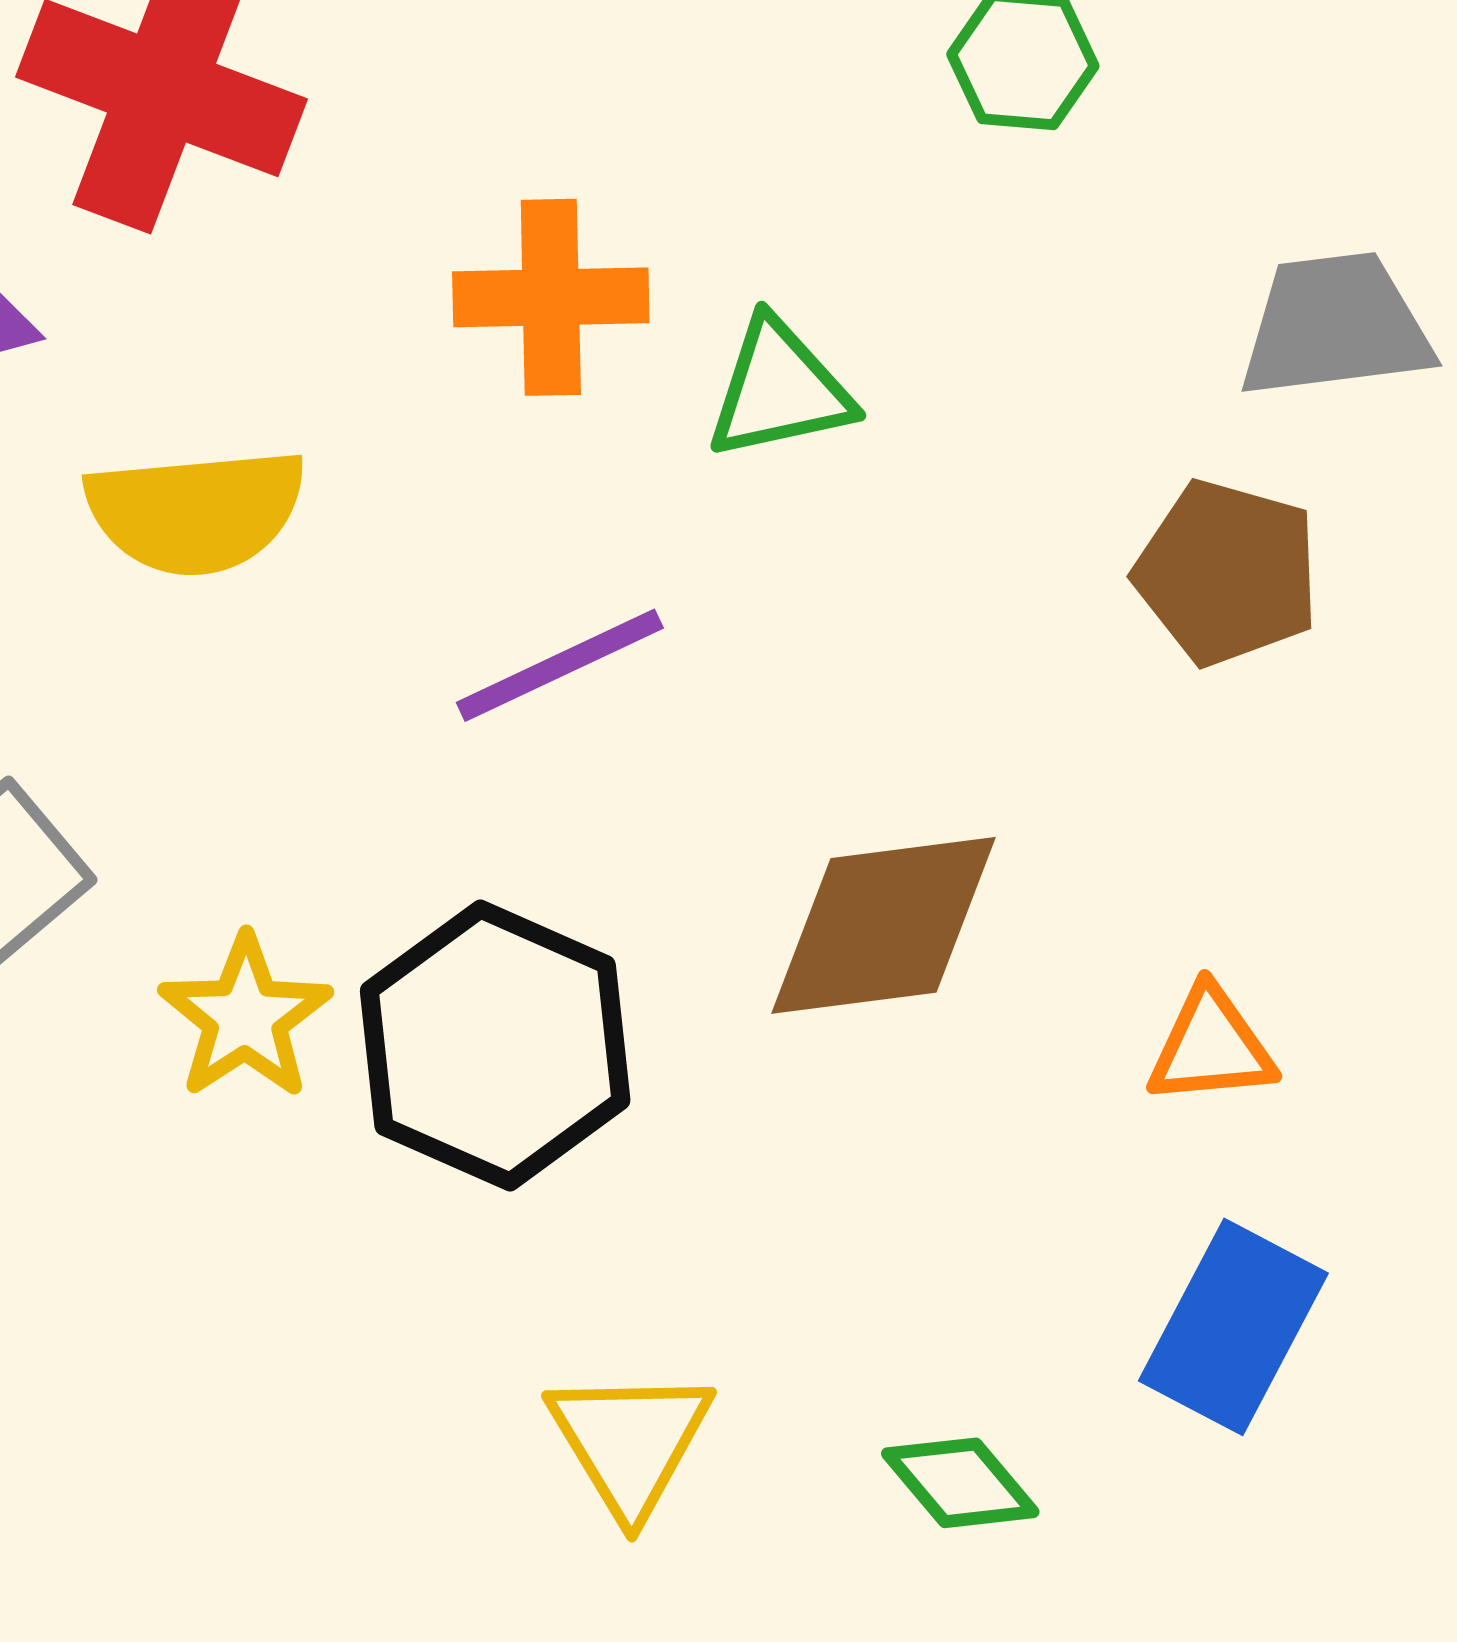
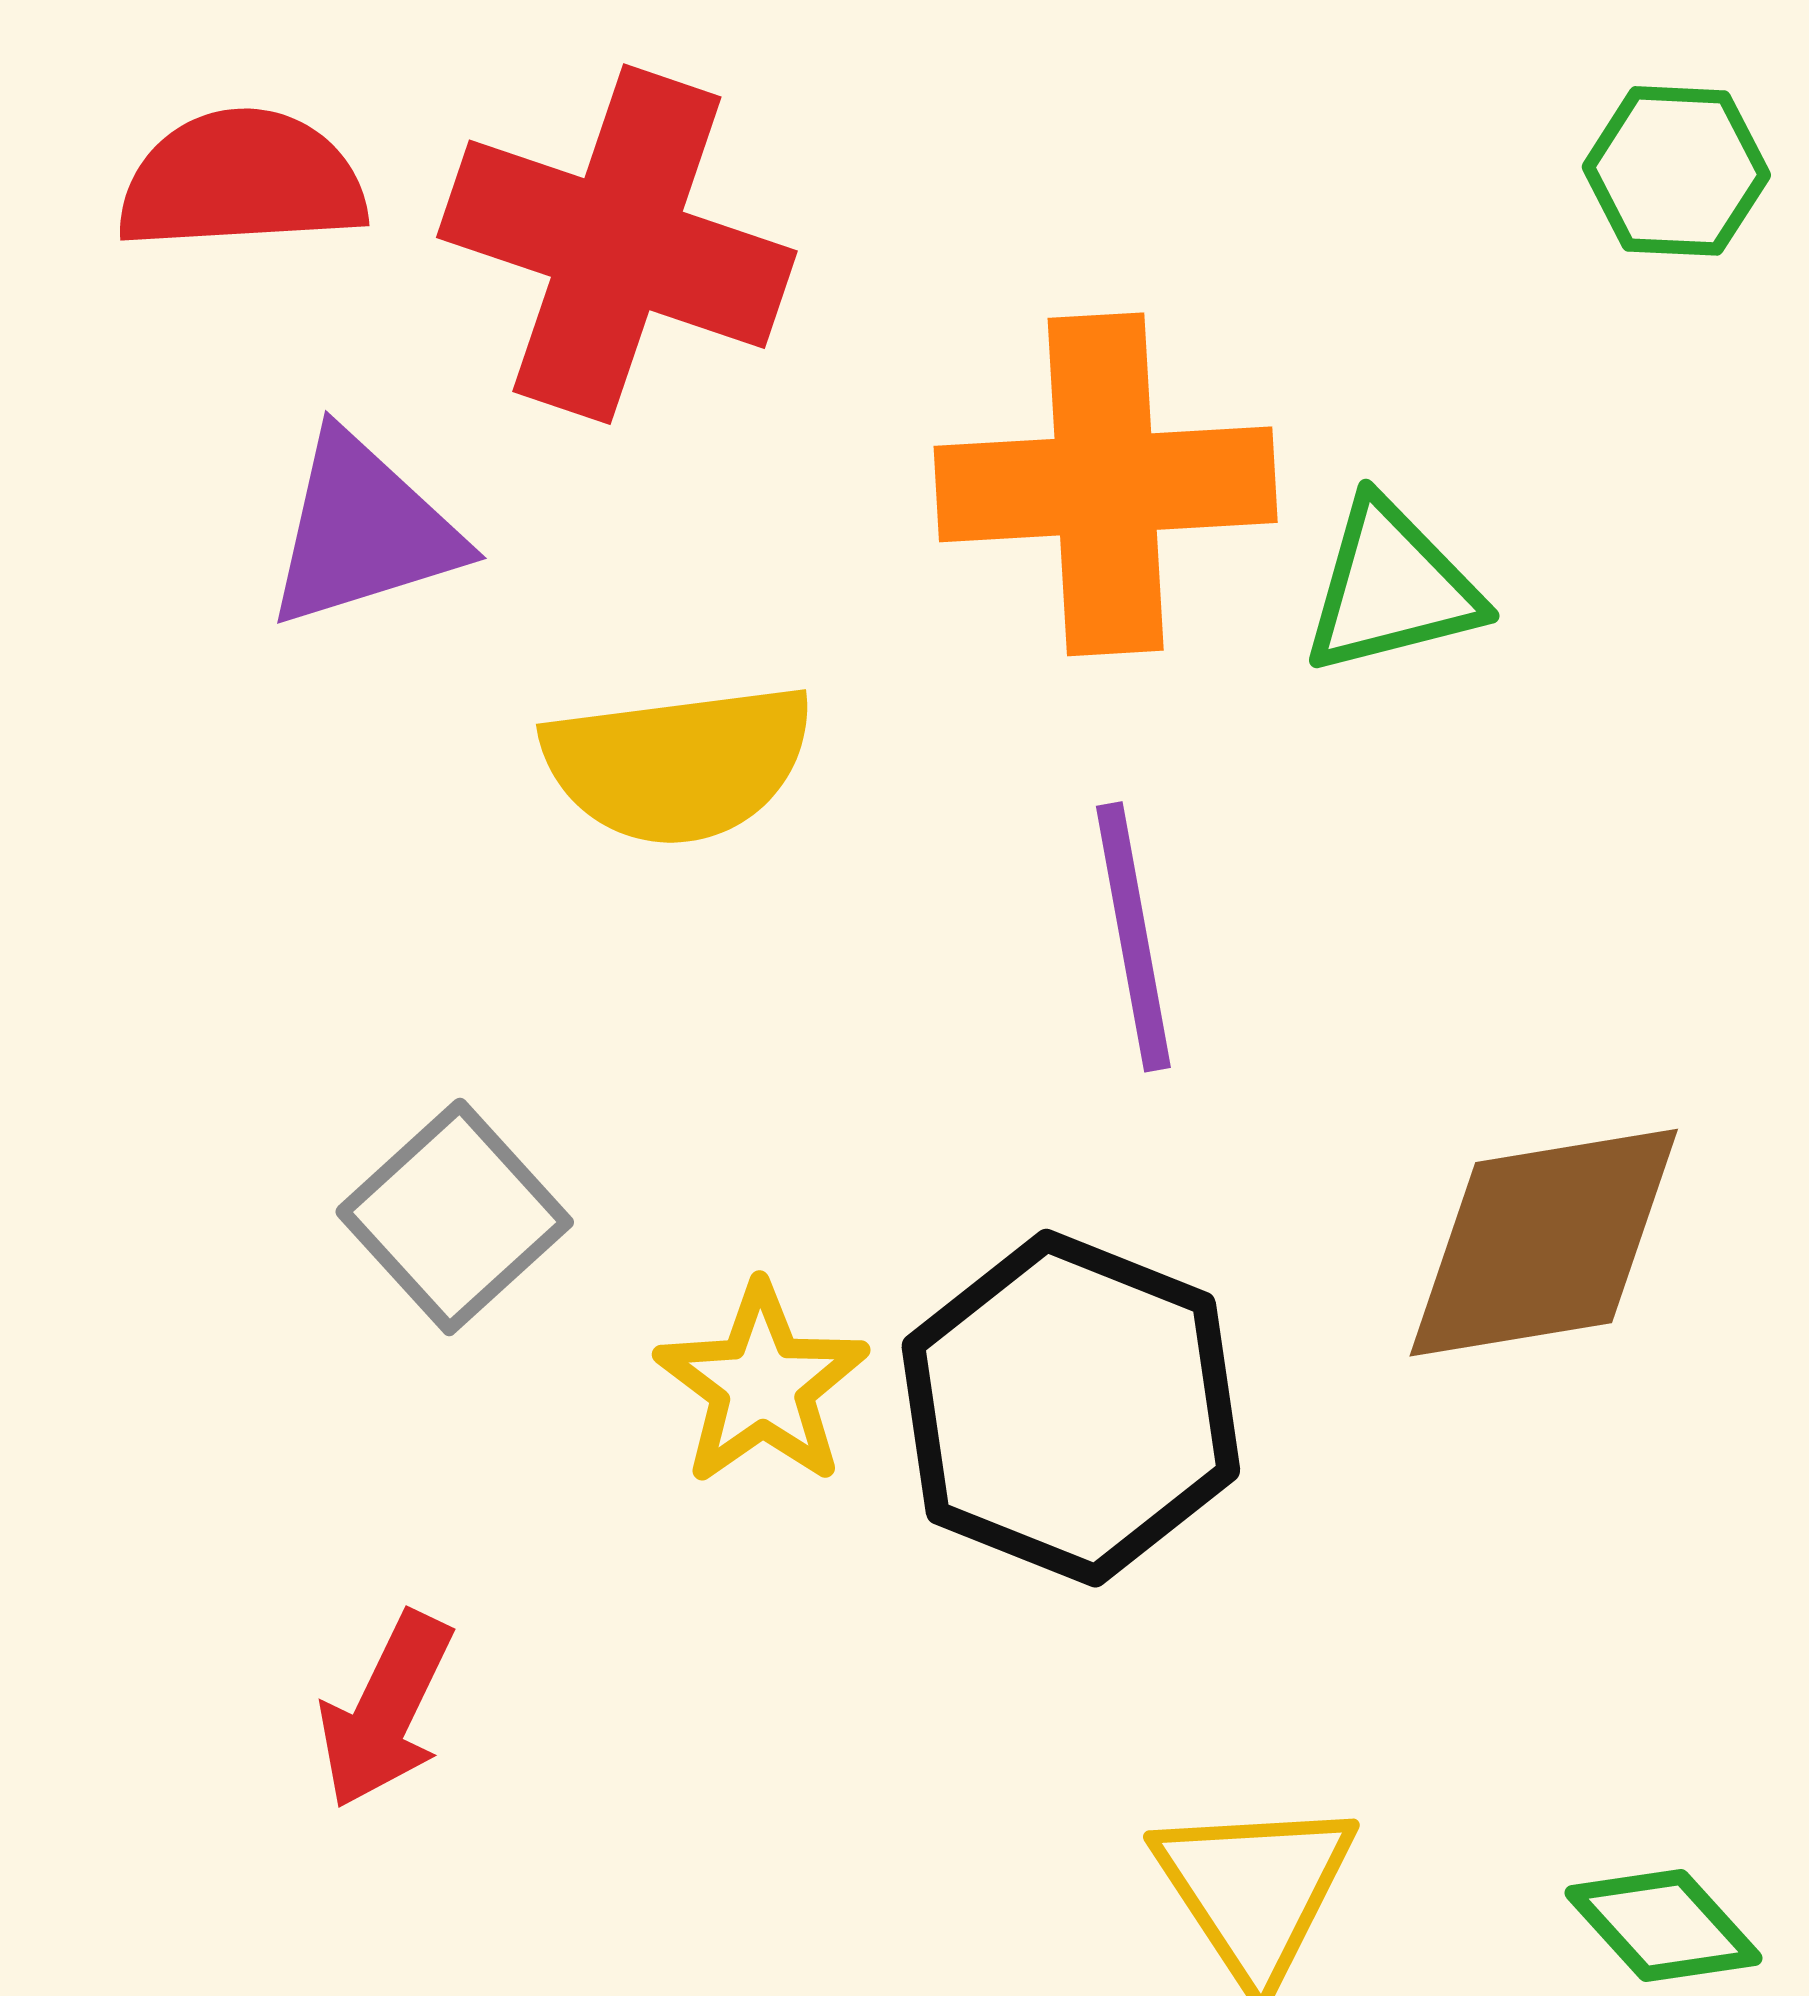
orange cross: (551, 297) -> (1106, 484), size x1.4
purple line: (560, 665) -> (1133, 937), turned -73

